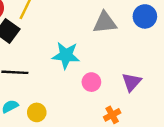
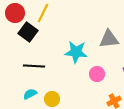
gray triangle: (105, 23) -> (109, 39), moved

